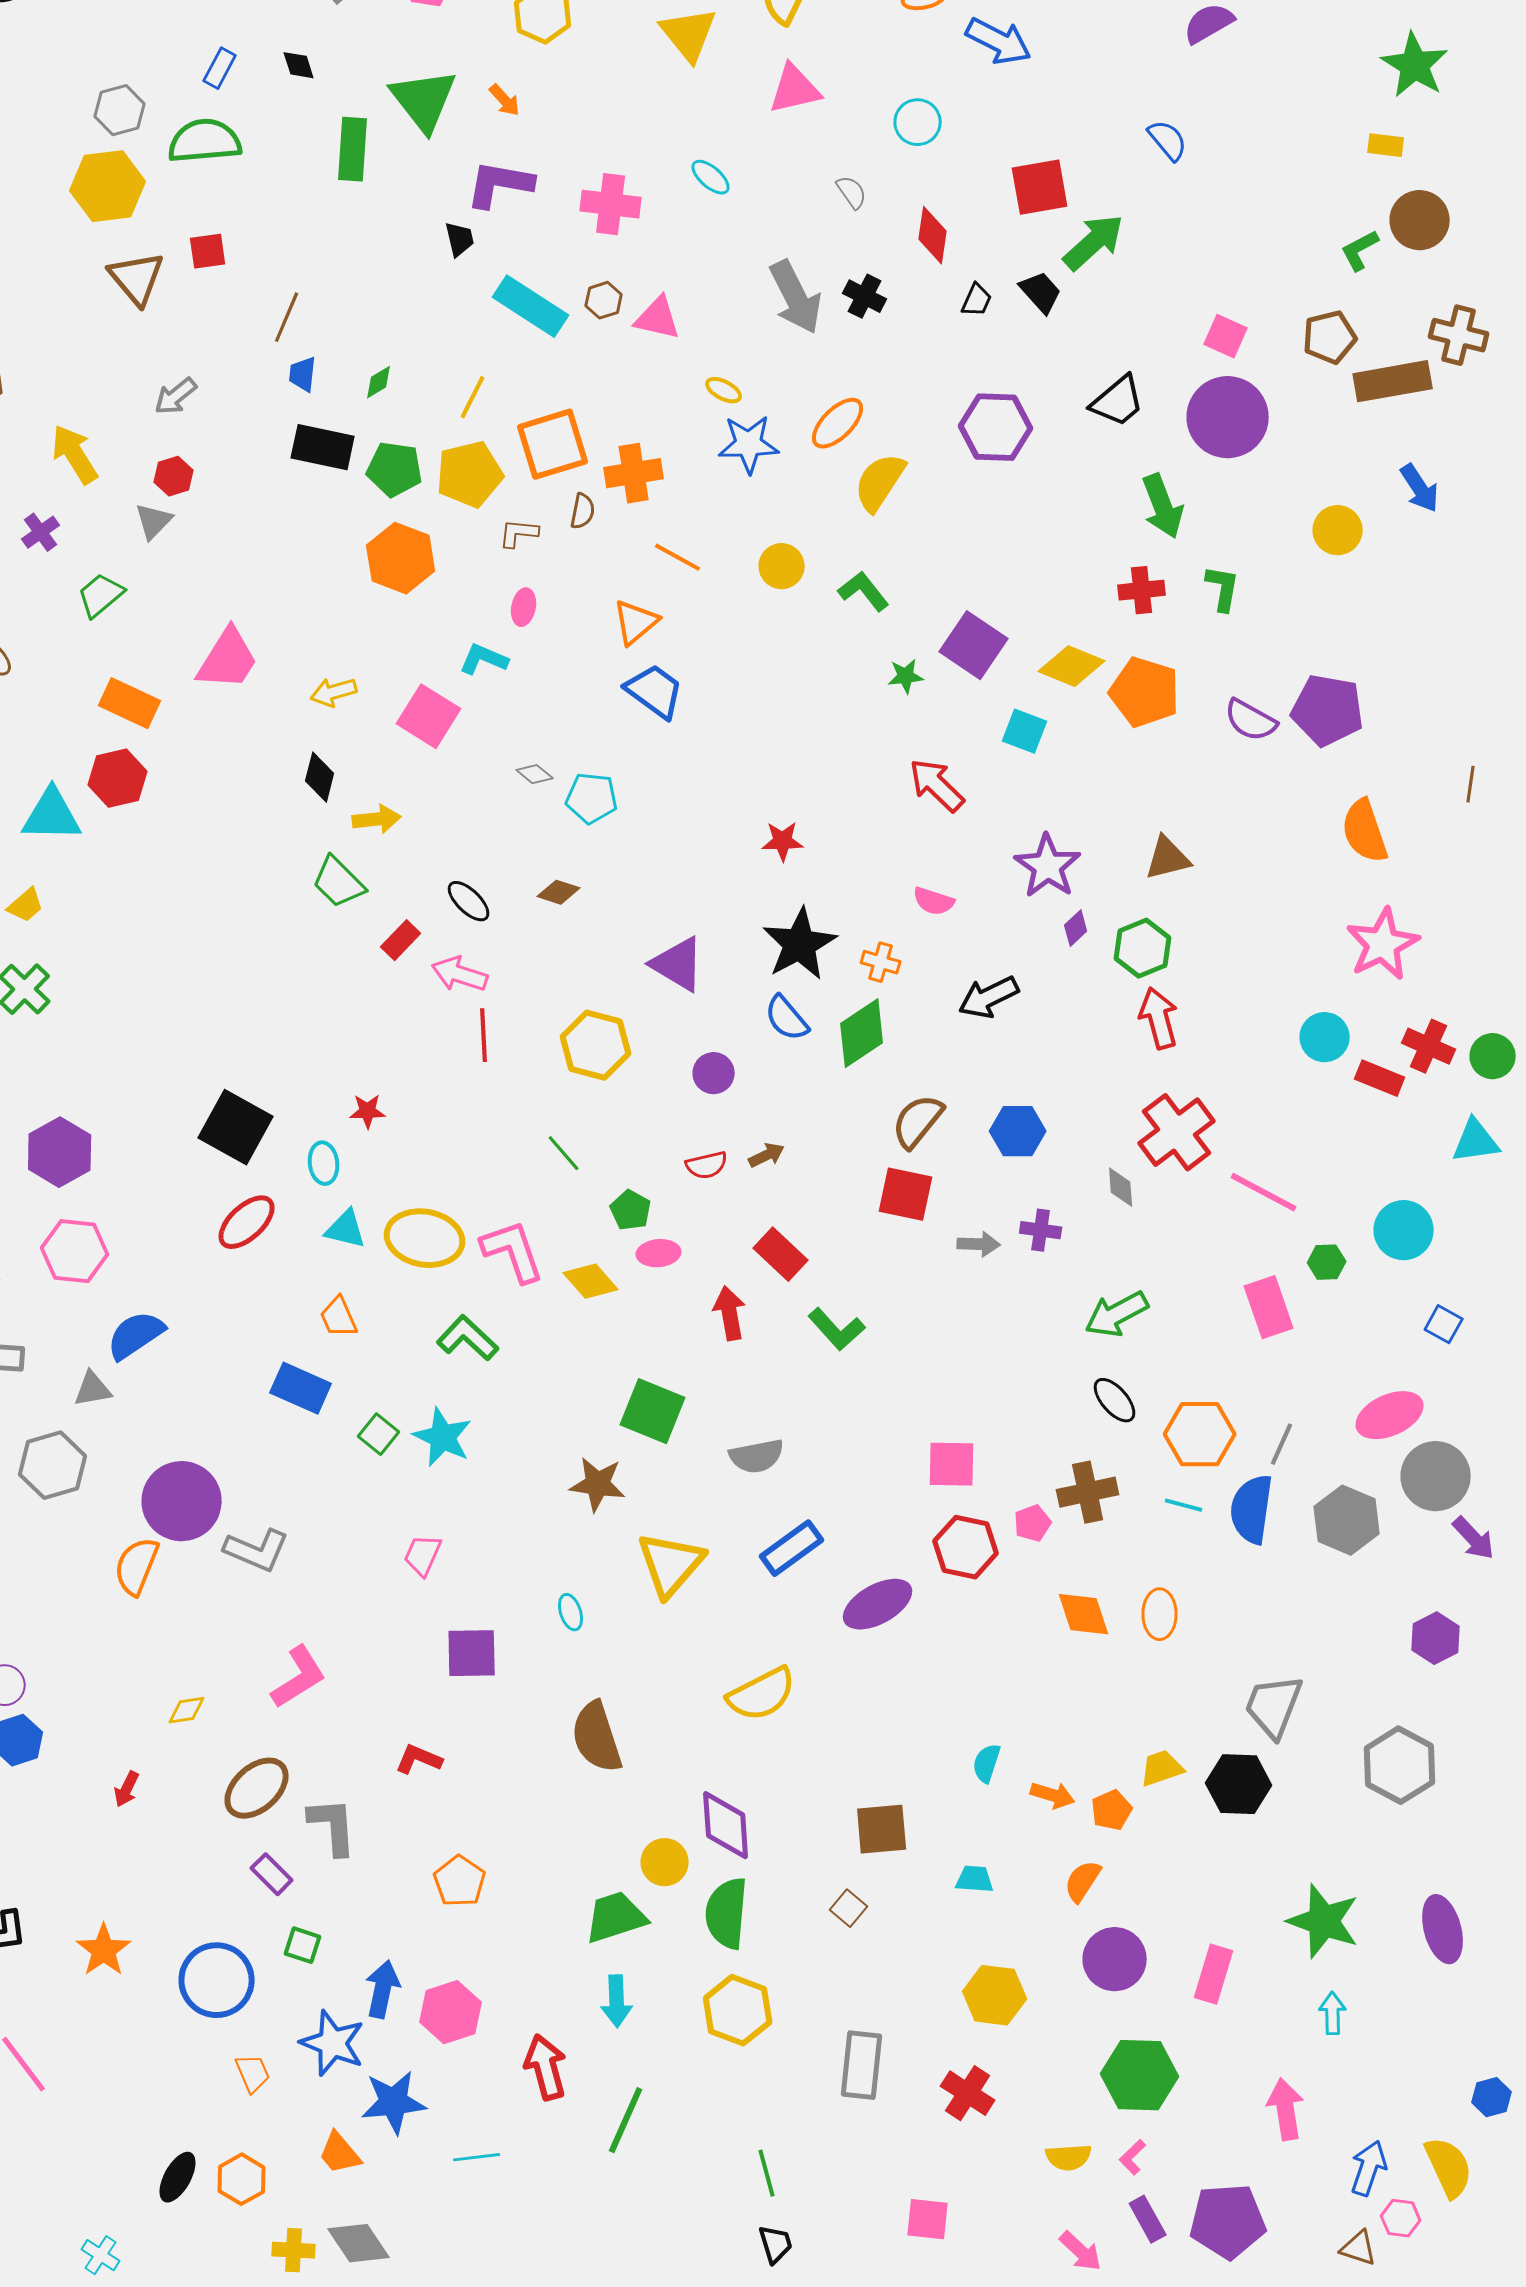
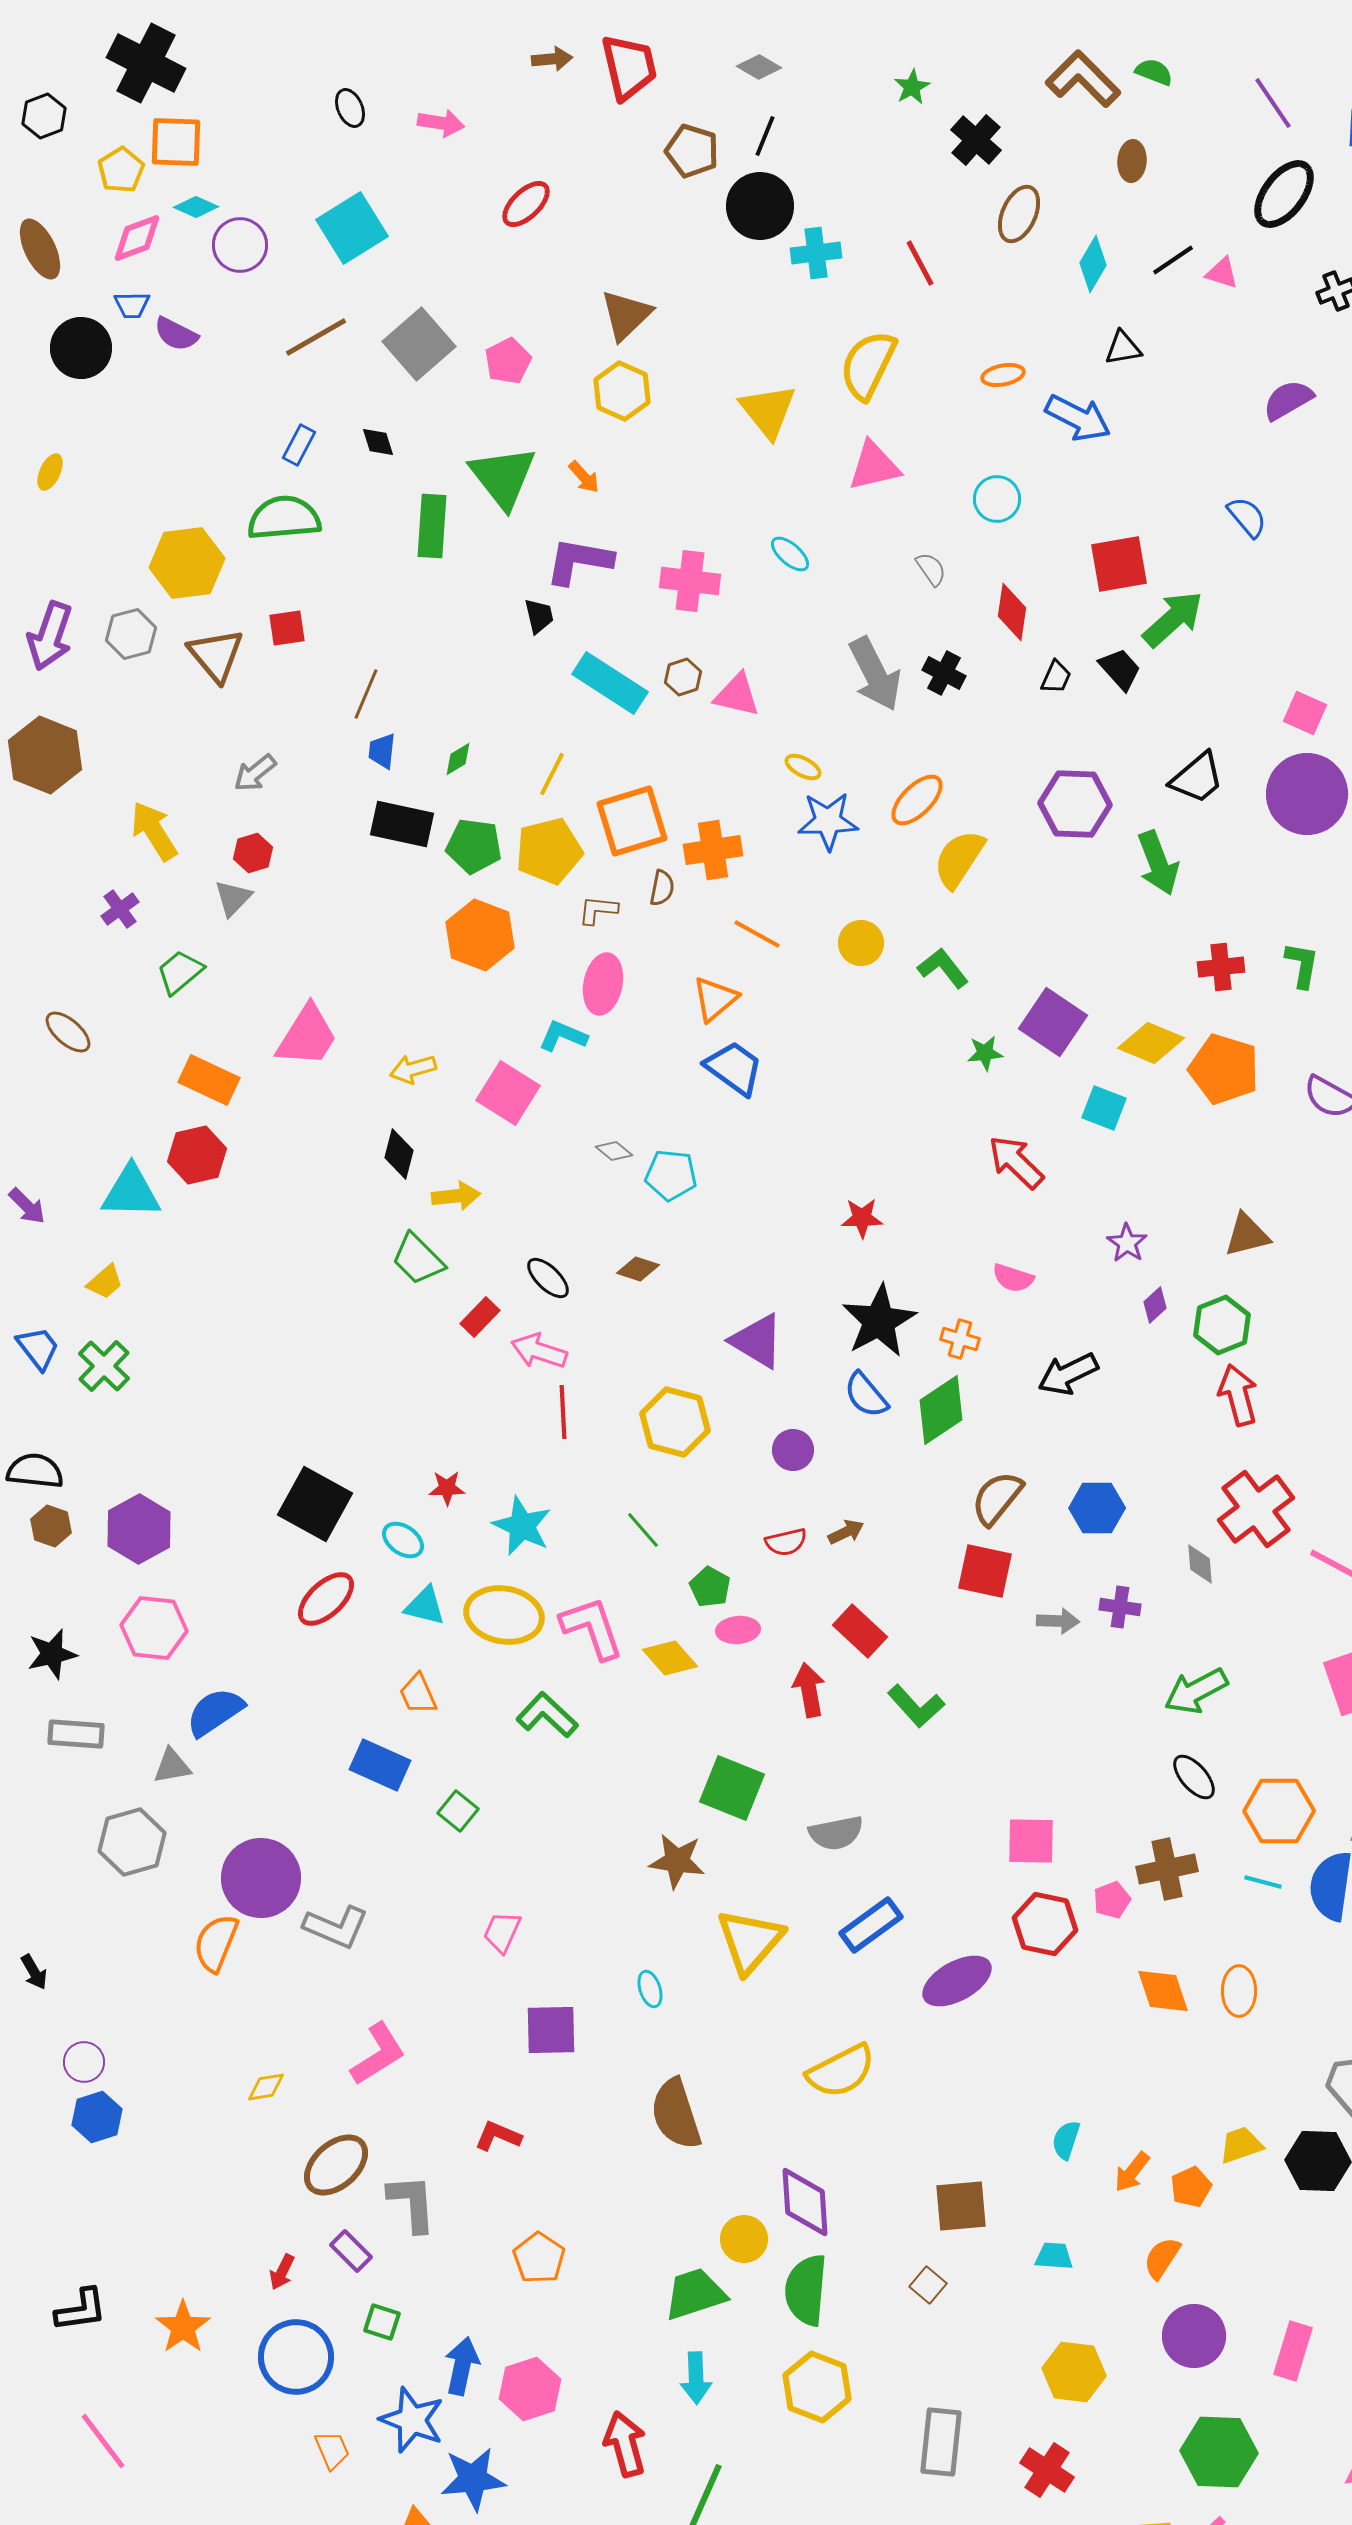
gray hexagon: (120, 110) -> (131, 634), moved
green arrow: (1163, 506) -> (1158, 863), moved
pink ellipse: (524, 607) -> (603, 984), size x1.6
purple star: (1048, 866) -> (1127, 1243), size x0.6
cyan ellipse: (324, 1163) -> (403, 1540), turned -48
cyan star: (443, 1437) -> (522, 1526), moved
red arrow: (127, 1789) -> (282, 2272), moved
orange arrow: (1053, 1795) -> (1132, 2172), turned 111

